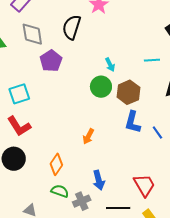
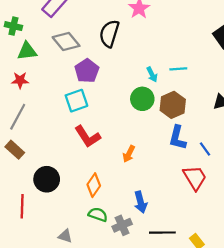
gray diamond: (32, 34) -> (66, 42), turned -30
cyan line: (152, 60) -> (178, 69), moved
cyan square: (19, 94) -> (76, 101), moved
red L-shape: (19, 126) -> (88, 137), moved
red trapezoid: (144, 185) -> (195, 178), moved

